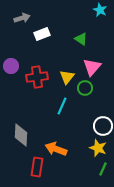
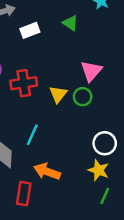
green triangle: (81, 39) -> (70, 23), moved
yellow triangle: (67, 77) -> (58, 94), moved
cyan line: (62, 106) -> (32, 135), moved

